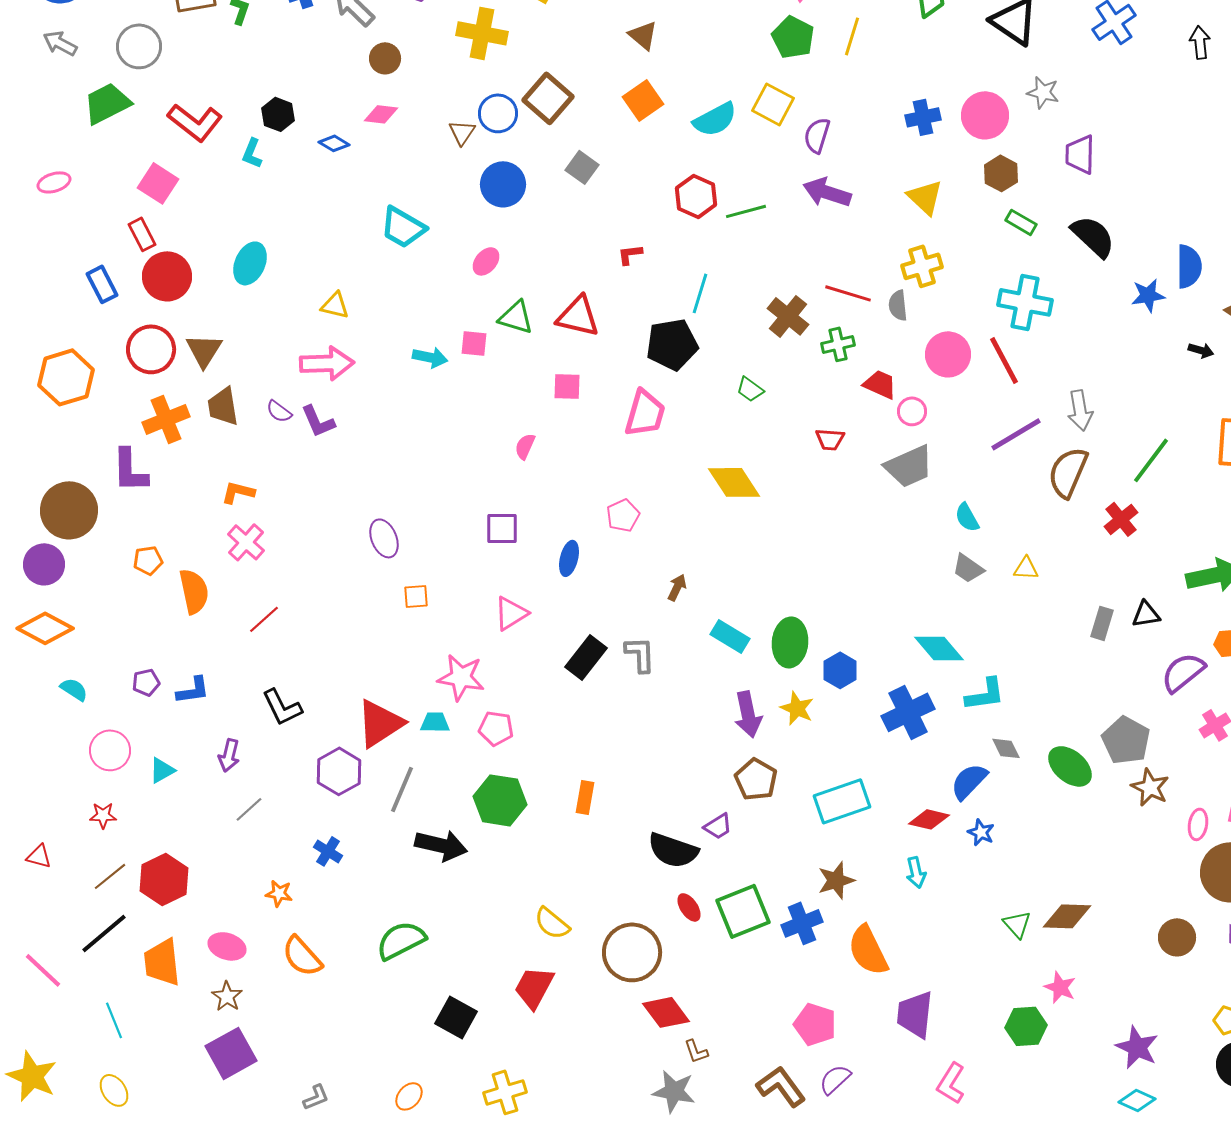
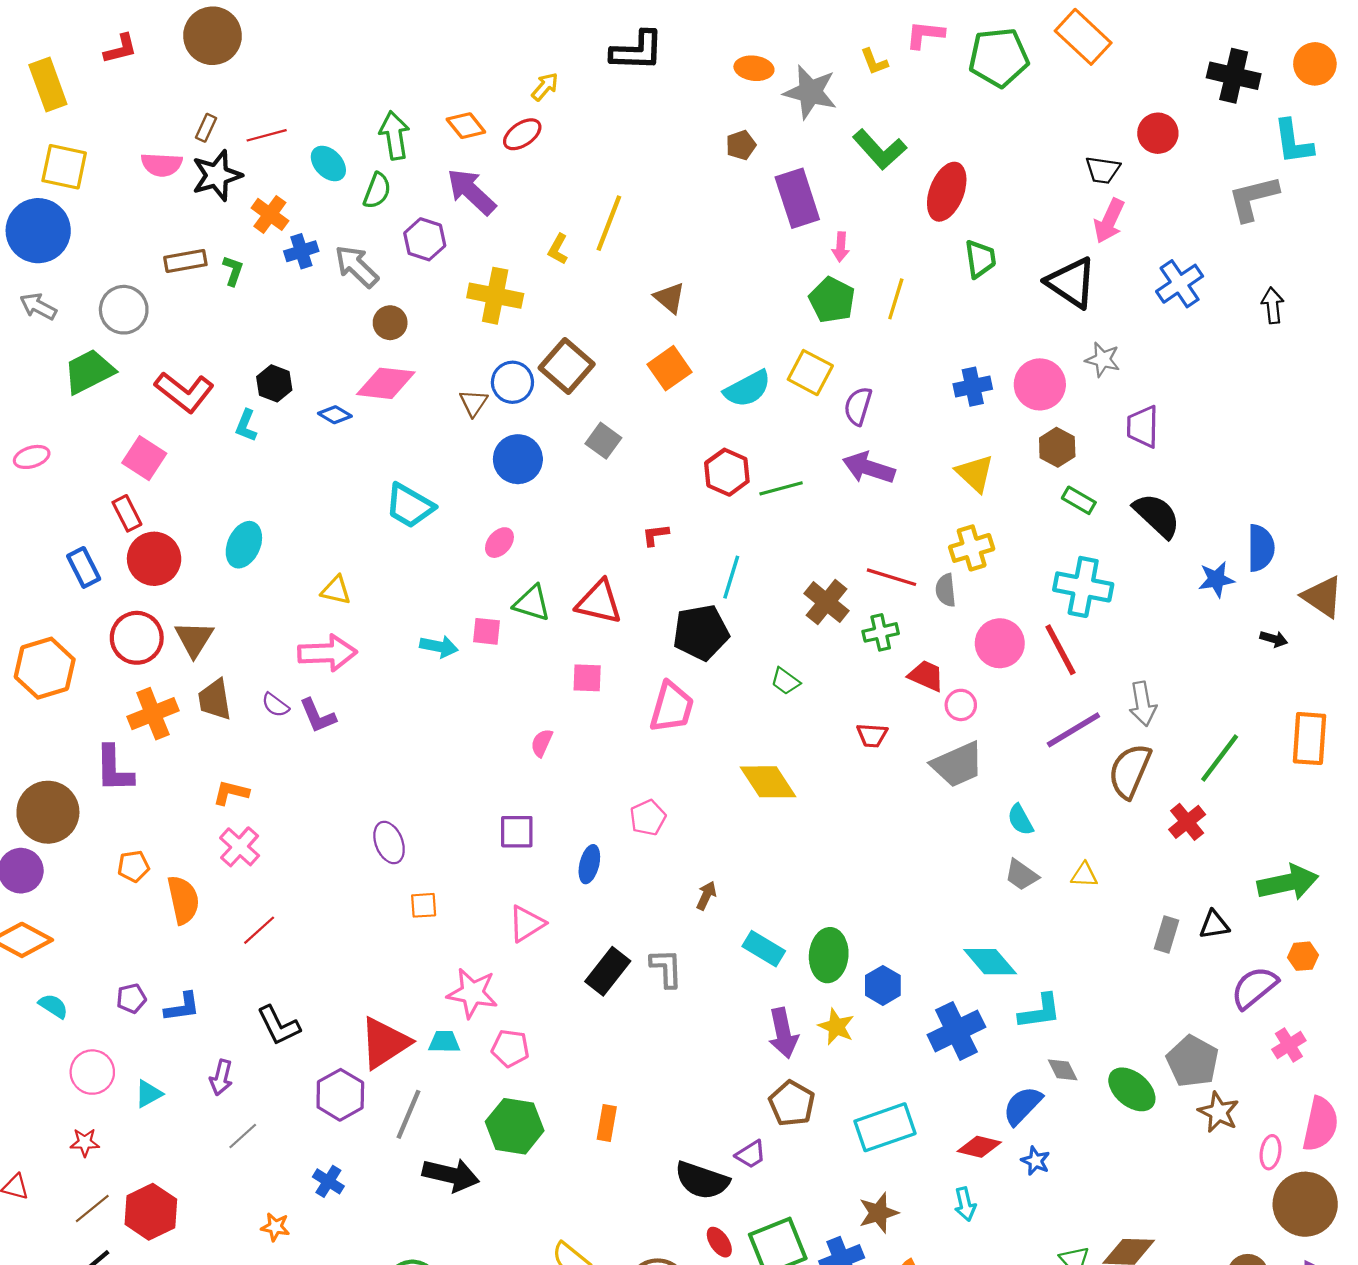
pink diamond: (381, 114) -> (386, 383), size x1.6

